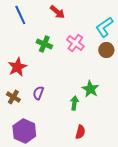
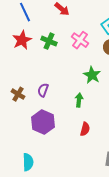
red star: (17, 67) -> (22, 40), moved
green star: (90, 89) -> (92, 75), moved
purple hexagon: (24, 131) -> (43, 122), moved

